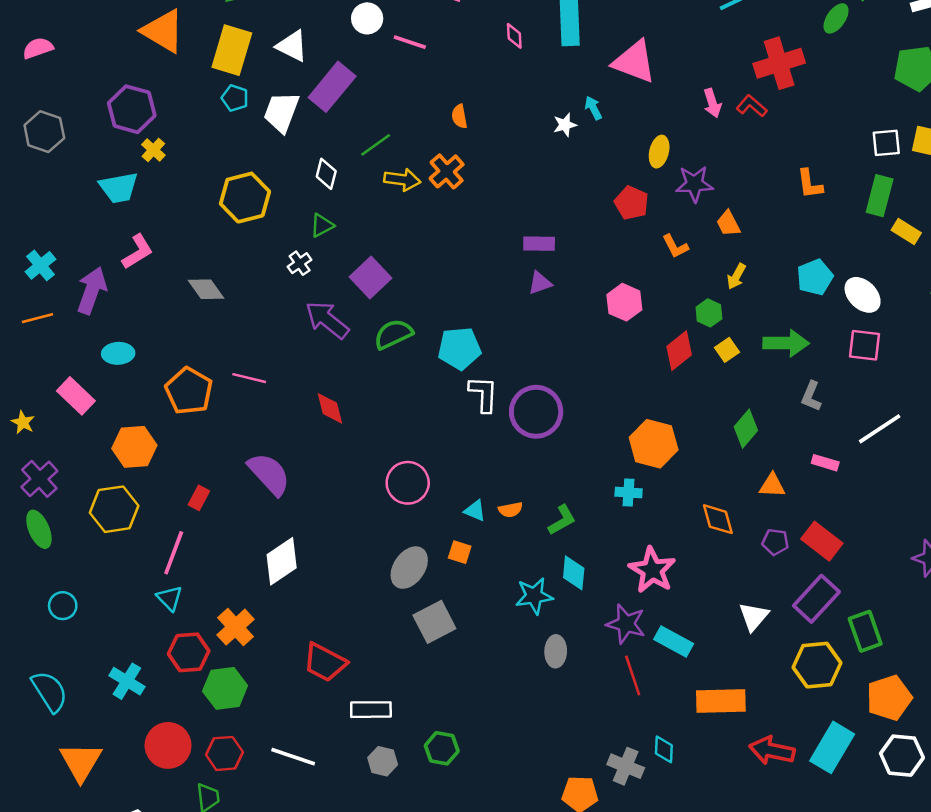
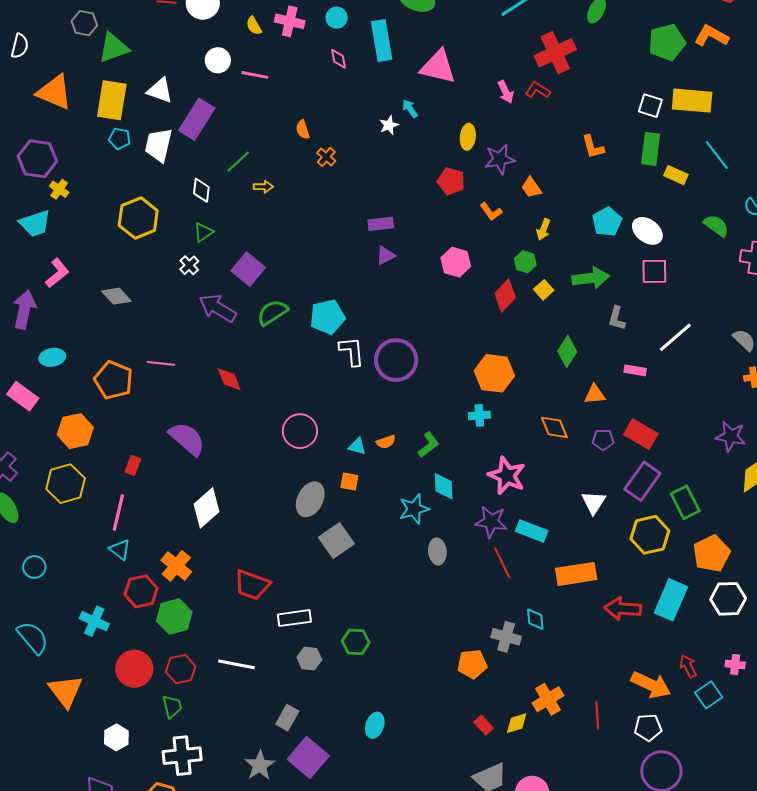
white square: (886, 143) -> (650, 106), turned 30
orange cross: (447, 171) -> (326, 157), moved, size x0.7
yellow arrow: (402, 180) -> (263, 187), size x0.7

